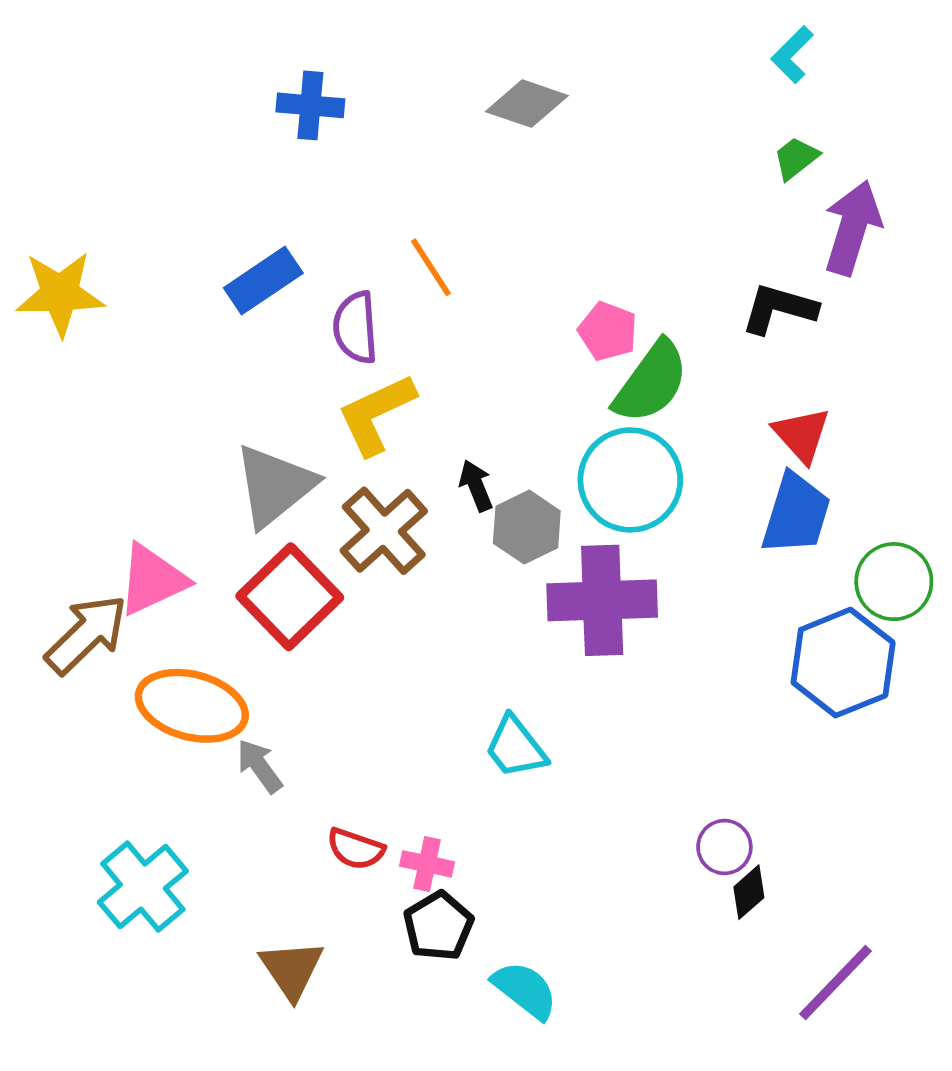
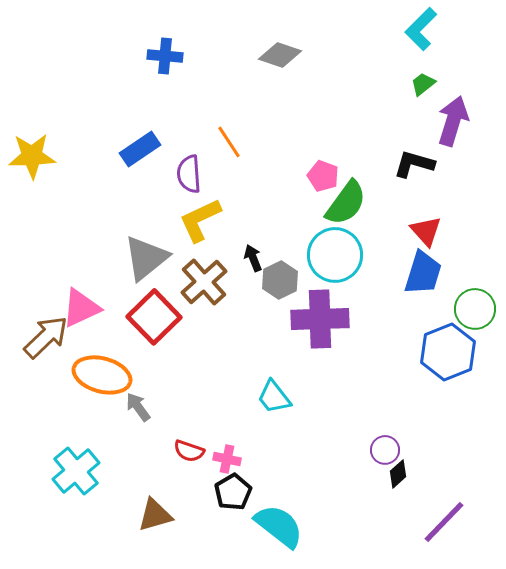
cyan L-shape: (792, 55) -> (421, 29), size x1.4
brown triangle: (292, 969) -> (155, 515), turned 48
cyan semicircle: (525, 990) -> (279, 526), size x1.4

